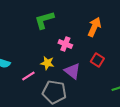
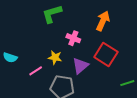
red square: (97, 60) -> (106, 54), size x1.6
purple triangle: (72, 71) -> (80, 66), turned 42

